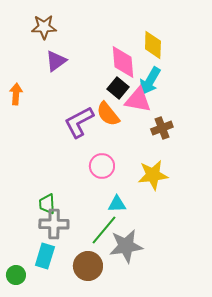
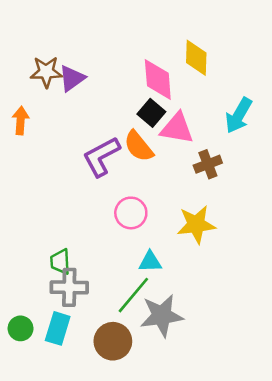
brown star: (44, 27) -> (46, 72), moved
cyan arrow: (150, 81) -> (239, 115), moved
green circle: (16, 275) -> (21, 328), moved

